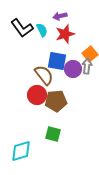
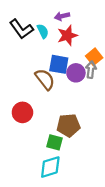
red circle: (37, 95) -> (22, 112), moved
brown pentagon: (56, 101) -> (68, 125), moved
cyan diamond: (21, 151) -> (50, 167), moved

